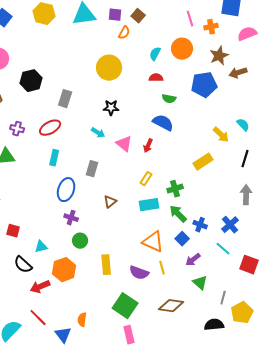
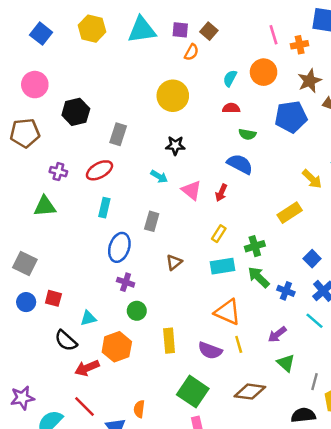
blue square: (182, 239) -> (312, 259), moved

